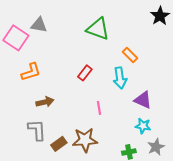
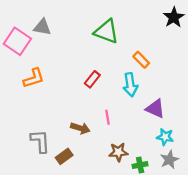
brown arrow: (45, 102) -> (80, 128), moved, turned 30
cyan star: (143, 126) -> (165, 137), moved
brown star: (85, 140) -> (118, 152), moved, size x0.7

